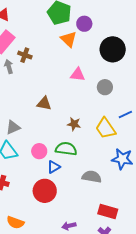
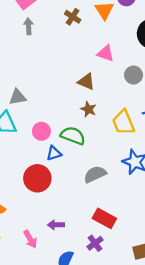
brown cross: (25, 55) -> (73, 17), moved
brown triangle: (44, 104) -> (86, 82), moved
gray semicircle: (92, 177) -> (95, 174), turned -48

